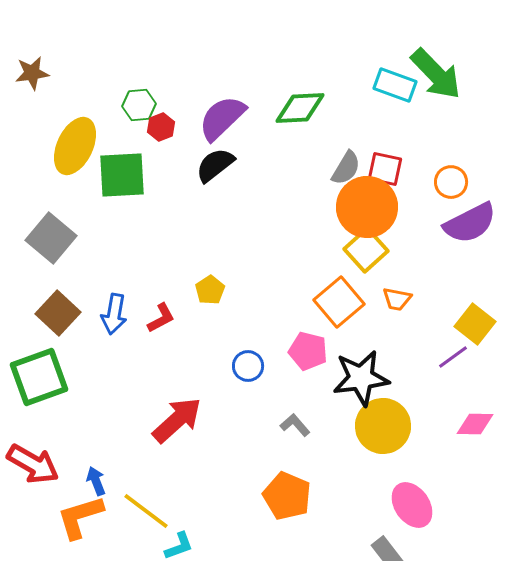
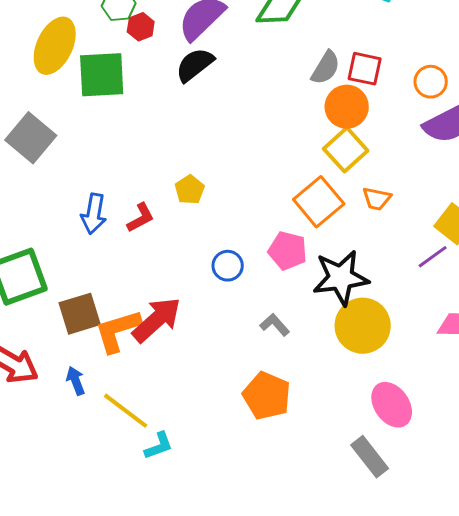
orange circle: (367, 207) -> (347, 107), size x0.7
brown square: (58, 313) -> (80, 314), moved, turned 30
orange L-shape: (80, 517) -> (118, 331), moved

